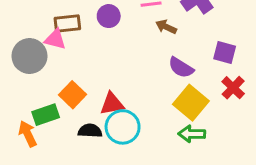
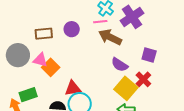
brown arrow: (166, 27) -> (110, 37), size x1.6
pink triangle: (55, 39) -> (40, 60), moved
red cross: (233, 88) -> (143, 79), moved
orange square: (73, 95) -> (51, 67), moved

